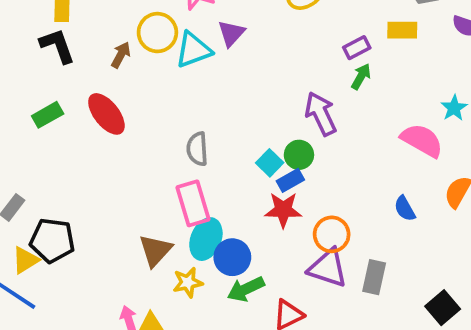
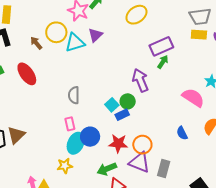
yellow rectangle: (402, 30) -> (199, 35), moved
purple rectangle: (357, 48) -> (161, 46), size x1.6
brown arrow: (121, 55) -> (36, 43), turned -72
pink rectangle: (193, 203) -> (70, 124), size x0.6
red star: (283, 210) -> (118, 143), moved
brown triangle: (155, 250) -> (16, 135), moved
blue circle: (232, 257) -> (90, 137), moved
green arrow: (246, 289) -> (107, 169), moved

